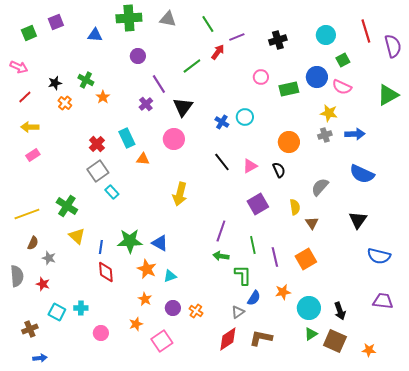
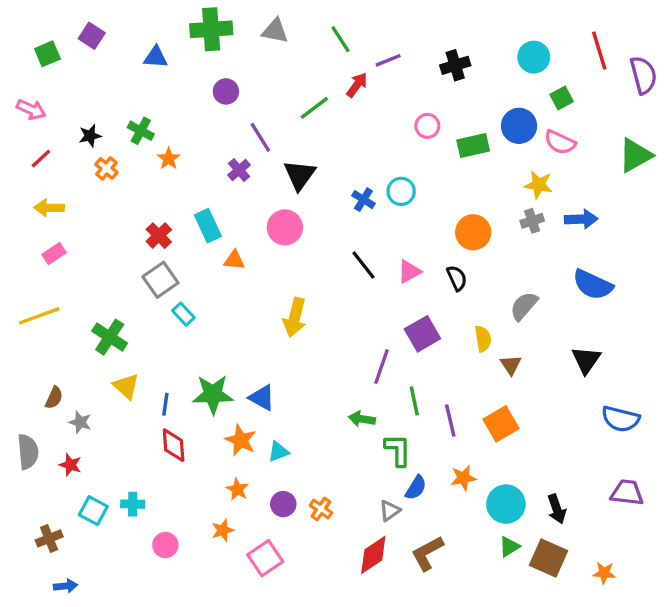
purple square: (56, 22) -> (92, 36), turned -35
yellow line: (27, 214) -> (39, 316), moved
purple line: (221, 231) -> (381, 367), moved
brown L-shape: (261, 338) -> (427, 553), turned -40

